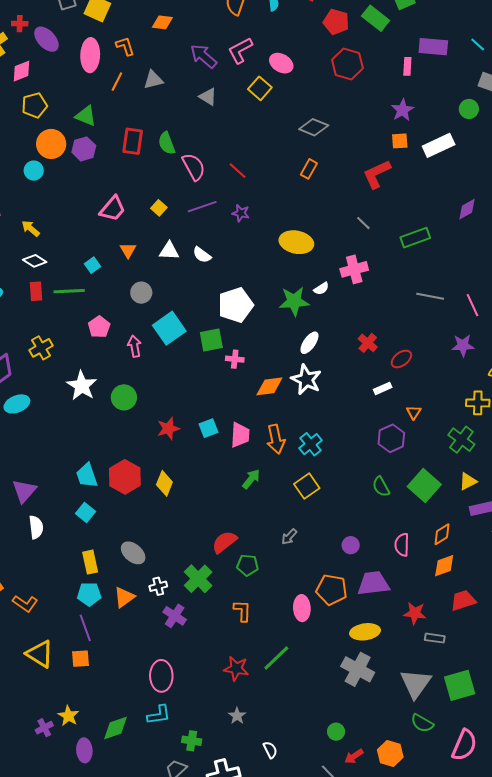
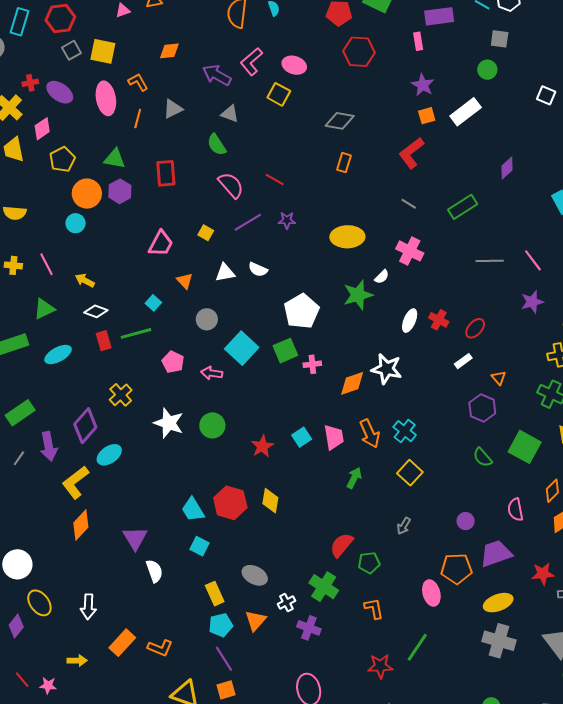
green semicircle: (167, 143) -> (217, 145), moved
pink cross: (354, 269) -> (410, 251), turned -36
white ellipse: (309, 343) -> (410, 321), moved
pink arrow: (134, 346) -> (212, 373), turned -60

